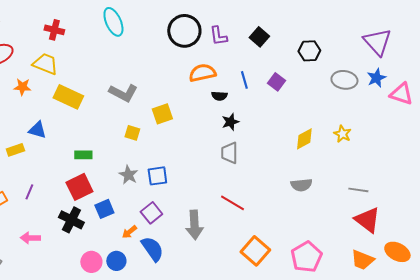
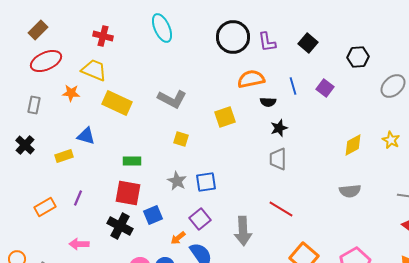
gray ellipse: (344, 80) -> (393, 86), turned -50
yellow square: (162, 114) -> (225, 117), moved
red square: (79, 187) -> (128, 193), turned 36

